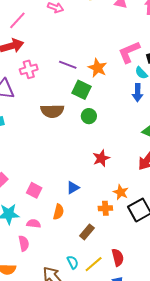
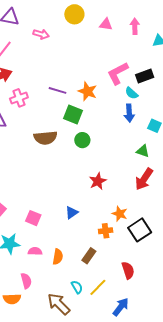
orange semicircle: (58, 212) -> (58, 257), moved
pink semicircle: (24, 243) -> (26, 281), moved
red semicircle: (118, 257) -> (128, 270), moved

